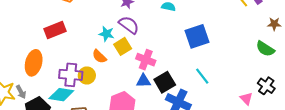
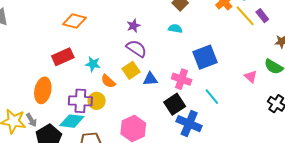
cyan star: (106, 34) -> (93, 64), moved
pink cross: (146, 60) -> (182, 79), moved
blue triangle: (143, 81) -> (150, 79), moved
pink triangle: (246, 99) -> (251, 77), moved

